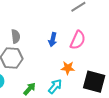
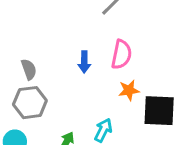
orange star: (68, 68) -> (129, 90), moved

